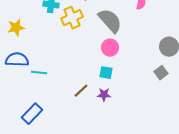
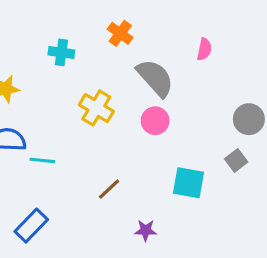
yellow cross: (72, 18) -> (96, 108), moved, turned -35
cyan square: (106, 73) -> (189, 183), moved, size x1.5
purple star: (104, 95) -> (146, 230), moved

